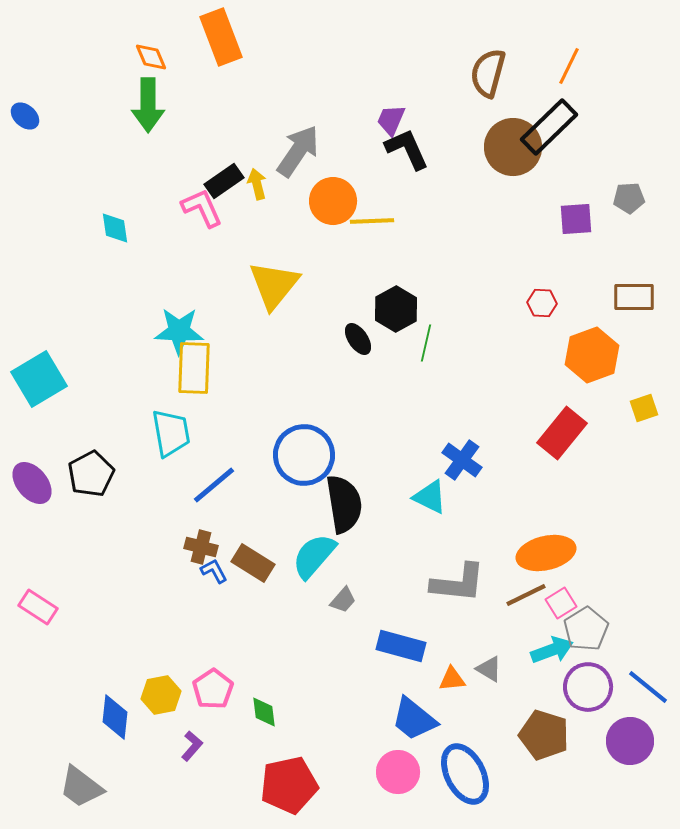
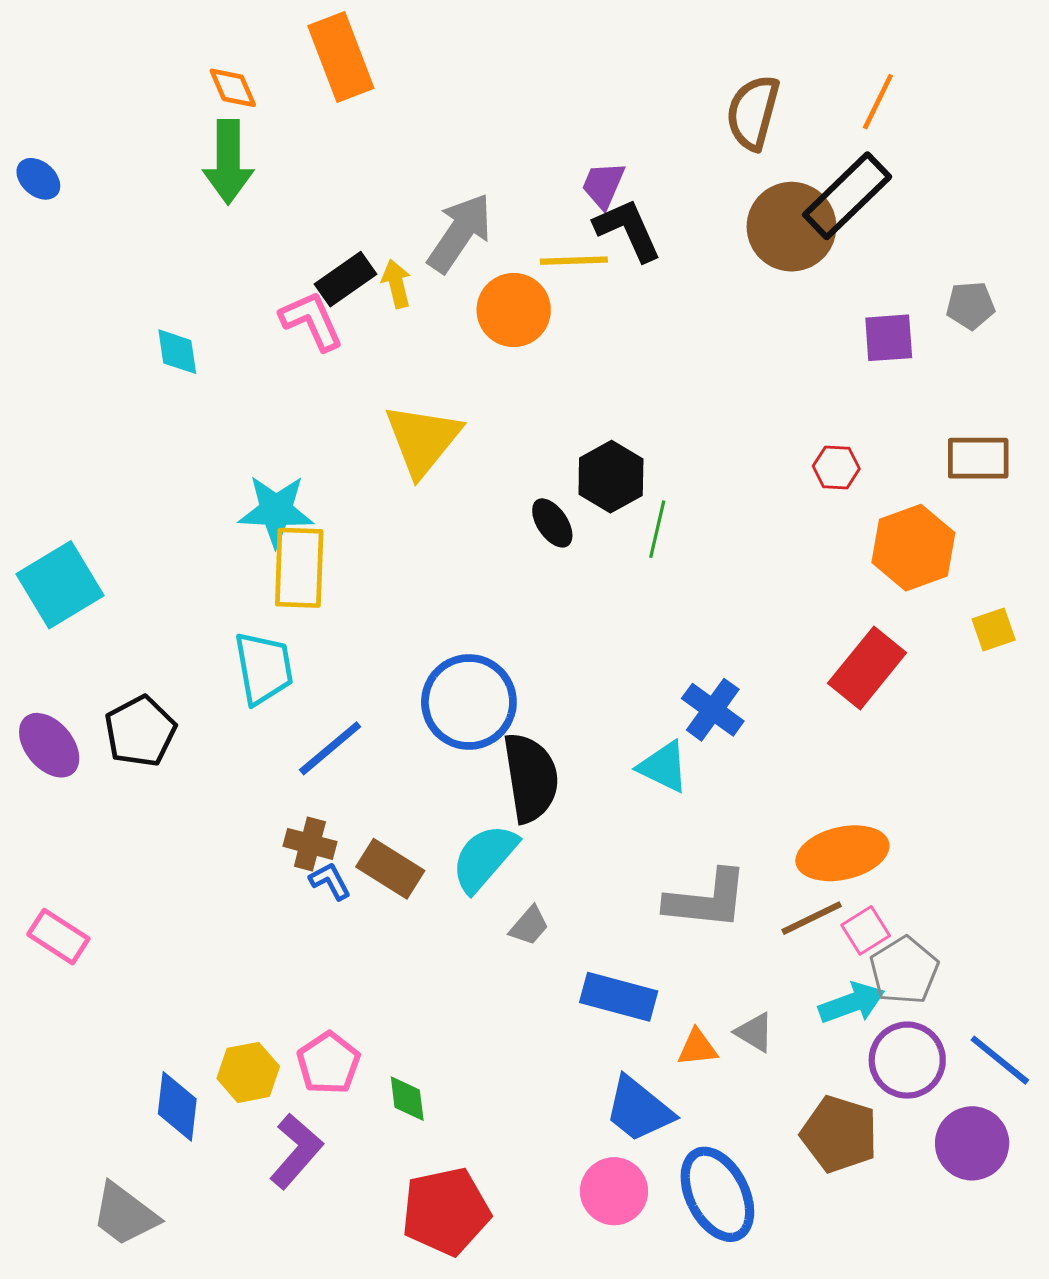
yellow line: (372, 221) -> (574, 261), moved
purple L-shape: (192, 746) -> (296, 1151), size x1.6

